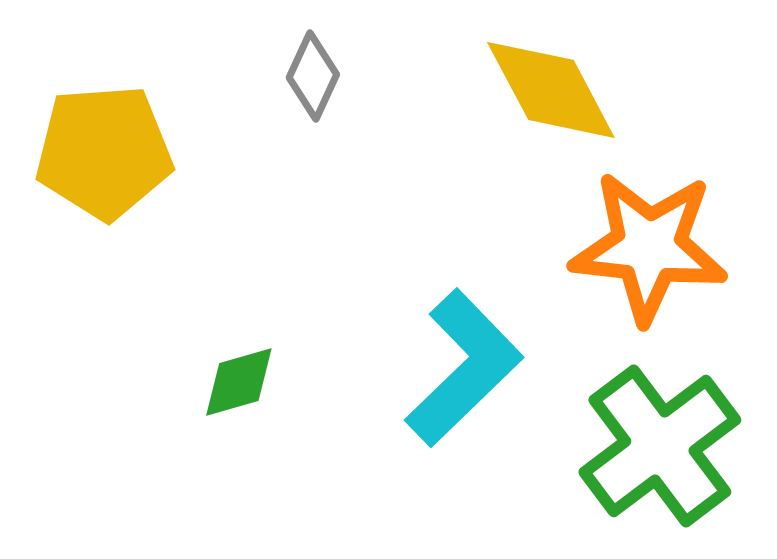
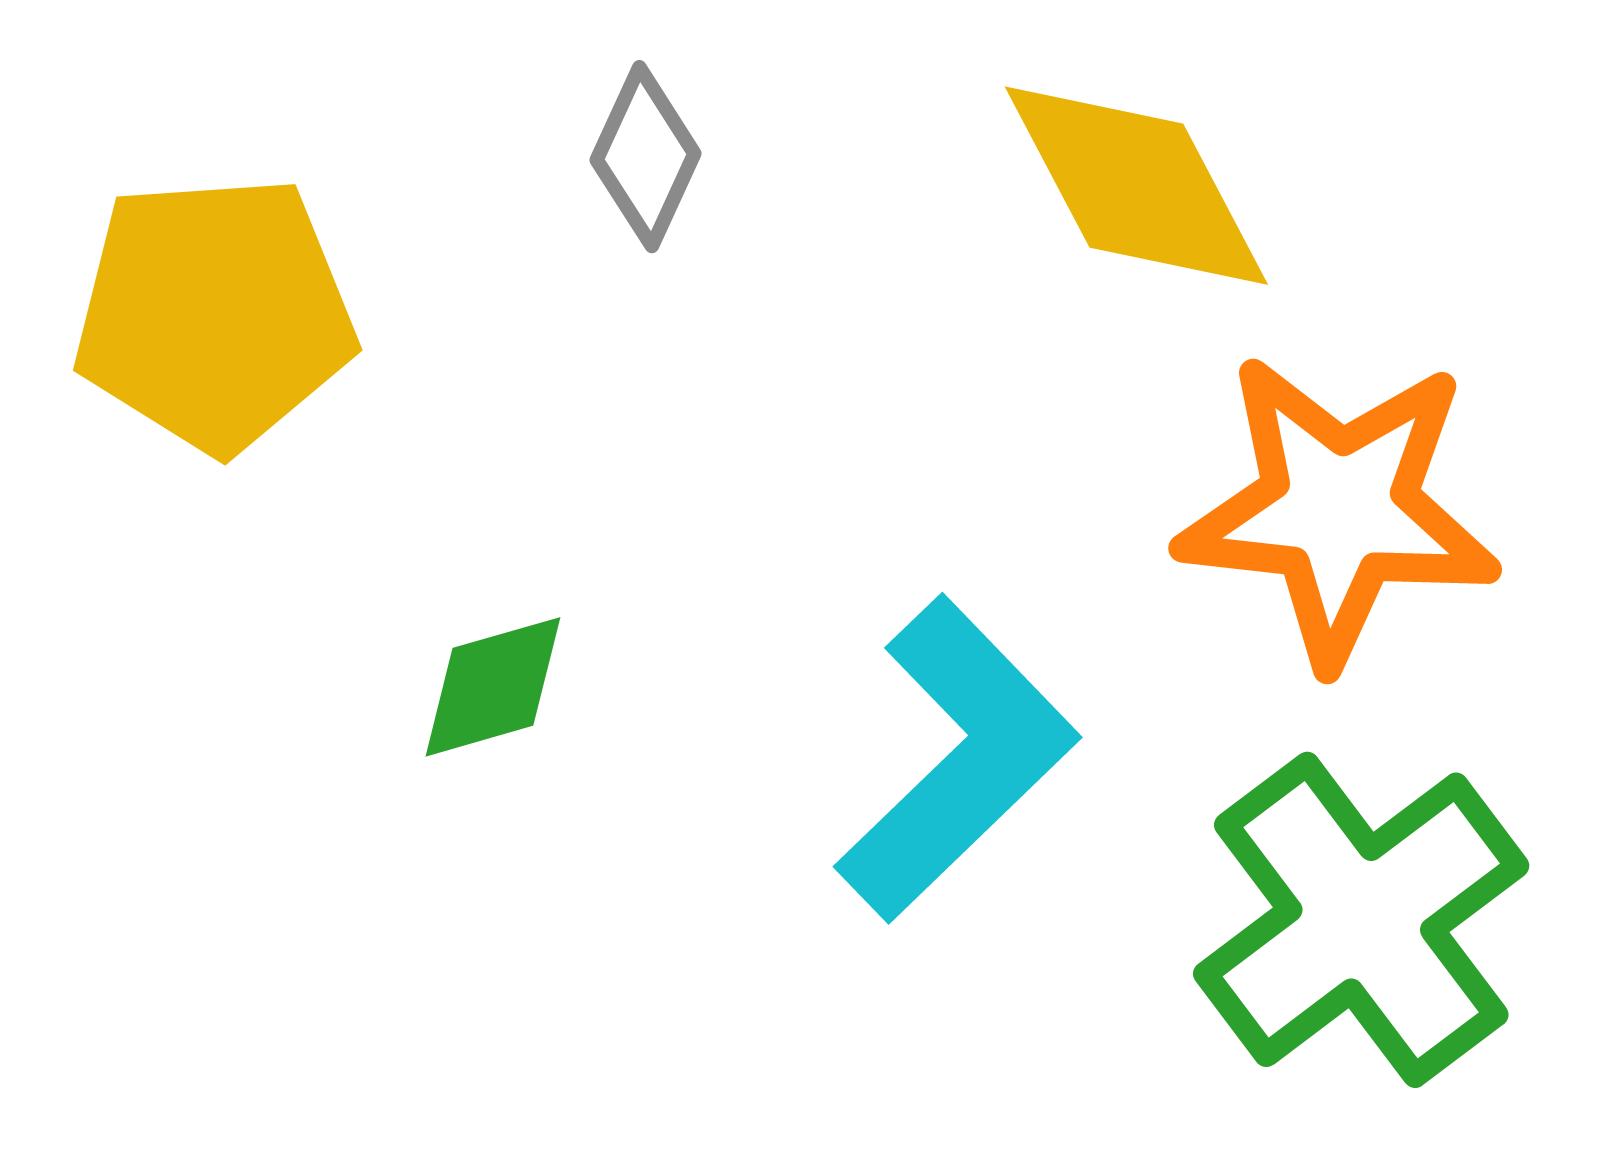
green diamond: (239, 382) -> (493, 687), moved

